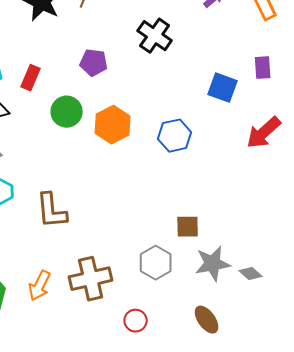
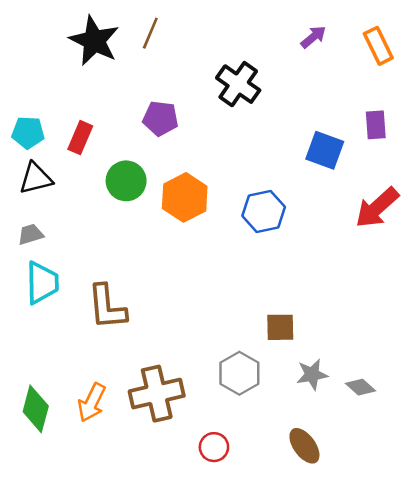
gray star: (213, 264) -> (312, 374), size x0.7

